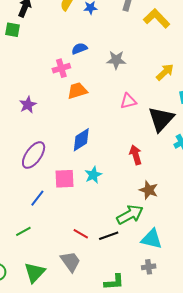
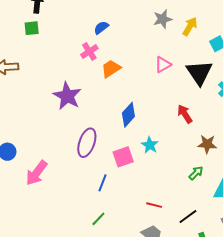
gray star: (116, 60) -> (163, 19), moved
purple star: (28, 105) -> (67, 96), size x1.6
green arrow: (130, 215) -> (196, 173), size x0.6
black line: (109, 236) -> (188, 216), moved

